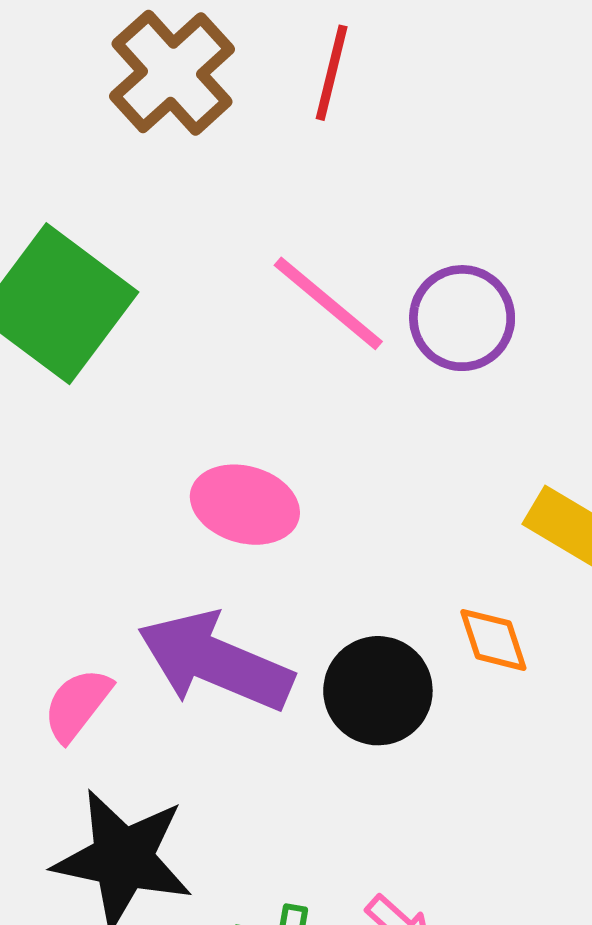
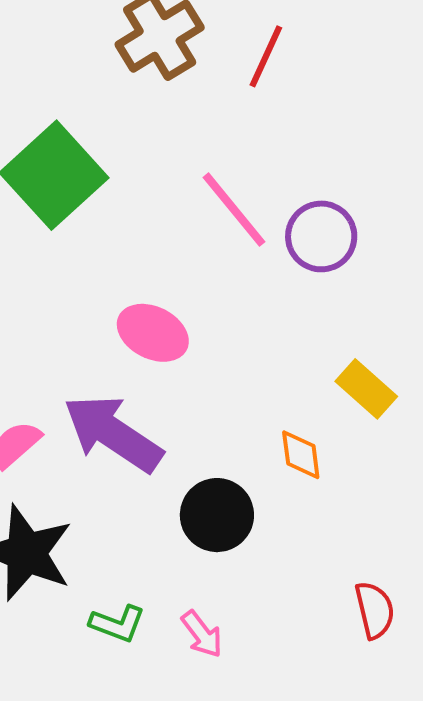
black circle: (378, 691) -> (217, 515), moved

